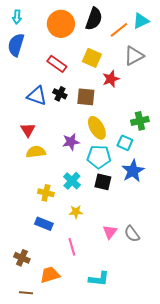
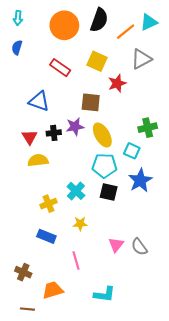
blue semicircle: (16, 45) -> (17, 47), size x0.6
black cross: (60, 94) -> (54, 133), moved, turned -32
purple star: (71, 142) -> (75, 127), moved
yellow cross: (46, 193) -> (49, 204), turned -35

